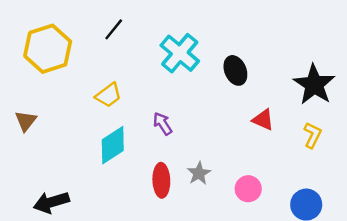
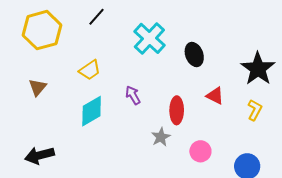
brown triangle: (26, 121) -> (38, 87), moved
red ellipse: (161, 180) -> (177, 110), moved

